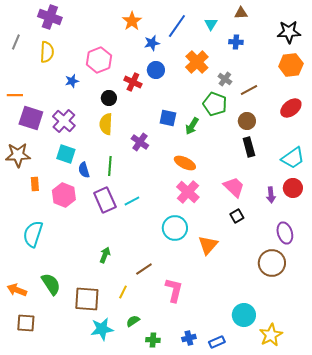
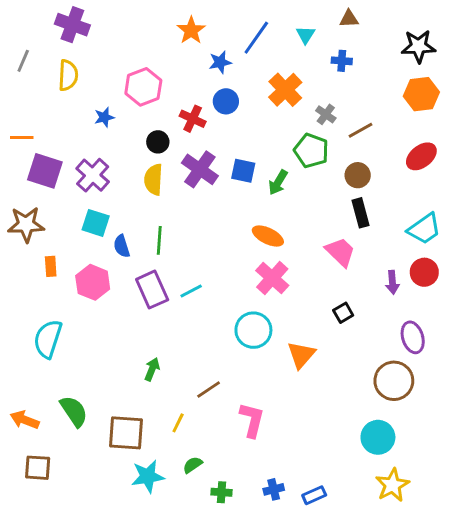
purple cross: (140, 142) -> (200, 169), moved, size x1.4
pink trapezoid: (234, 187) -> (340, 252), moved
cyan circle: (244, 315) -> (378, 437), moved

